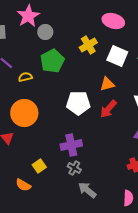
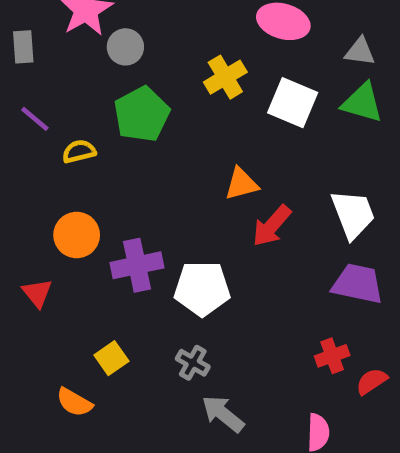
orange triangle: (107, 84) -> (242, 184), moved
white pentagon: (78, 103) -> (202, 288), moved
orange circle: (24, 113) -> (77, 235), size x0.7
purple cross: (71, 145) -> (137, 265), moved

